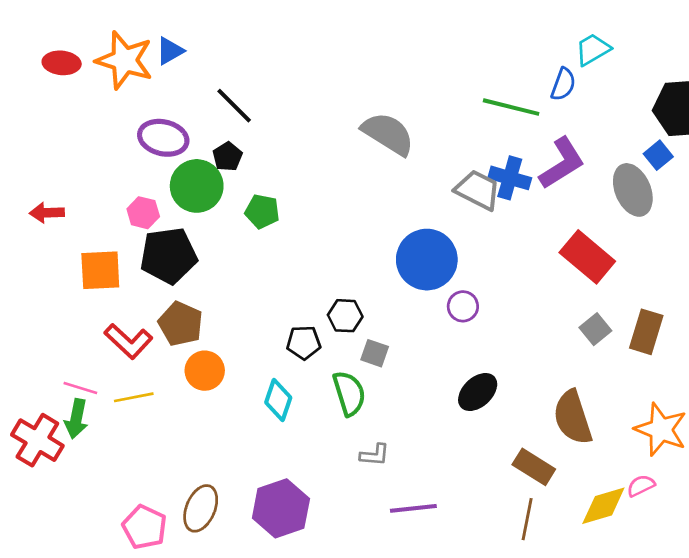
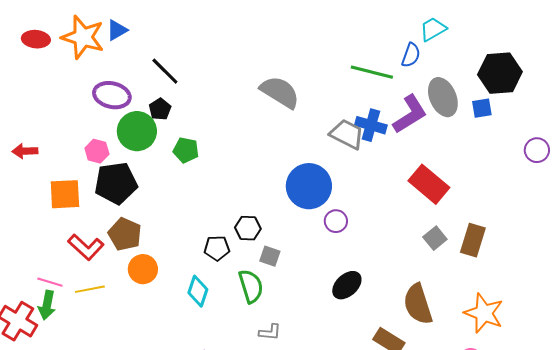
blue square: (658, 155) -> (482, 108), turned 30
gray ellipse: (633, 190) -> (443, 97), moved

